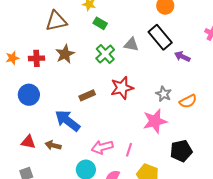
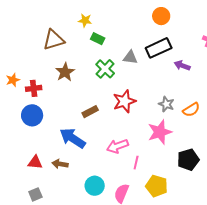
black rectangle: (160, 37) -> (159, 48), turned -70
red cross: (36, 58) -> (34, 88), moved
pink arrow: (102, 147) -> (117, 146), moved

